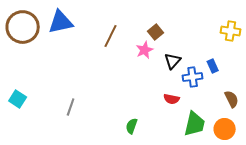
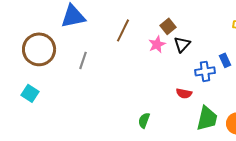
brown circle: (23, 27) -> (39, 49), moved
black triangle: (173, 61) -> (182, 44), moved
gray line: (71, 107) -> (83, 60), moved

